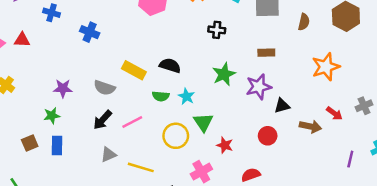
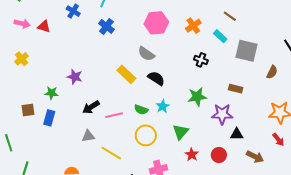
blue cross: (90, 32) -> (106, 26), moved
purple star: (63, 88) -> (75, 77), moved
gray semicircle: (104, 88) -> (146, 54), moved
green semicircle: (161, 96) -> (141, 110), moved
red arrow: (334, 113) -> (278, 140), moved
green triangle: (203, 122) -> (181, 132), moved
red star: (225, 145) -> (192, 154), moved

